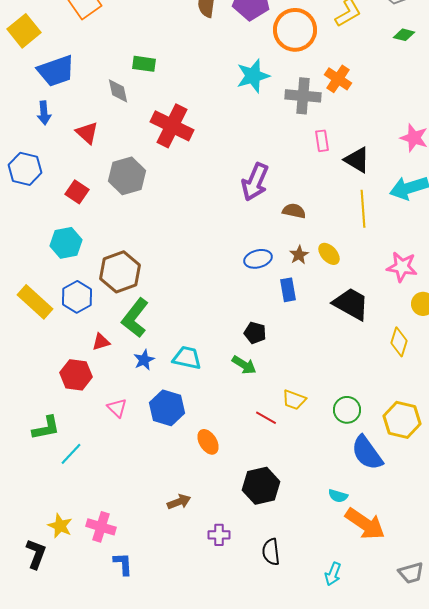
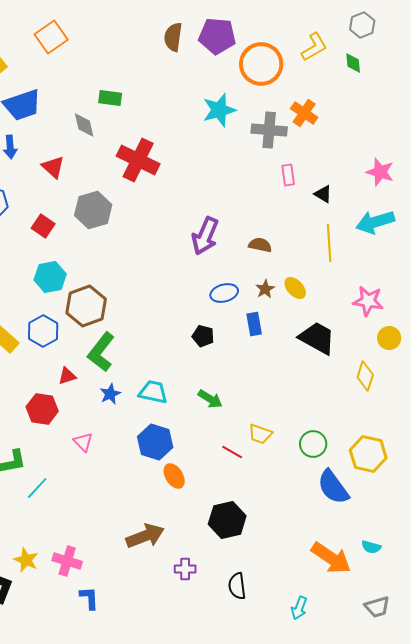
green diamond: (404, 35) -> (353, 63), moved, turned 70
black triangle: (357, 160) -> (323, 194), size x0.7
purple arrow: (255, 182) -> (205, 236), moved
cyan hexagon: (66, 243) -> (50, 277), moved
black pentagon: (255, 333) -> (203, 336), moved
blue hexagon: (167, 408) -> (155, 442), moved
cyan semicircle: (338, 496) -> (371, 547), moved
brown arrow: (179, 502) -> (145, 536), size x1.6

